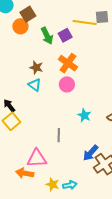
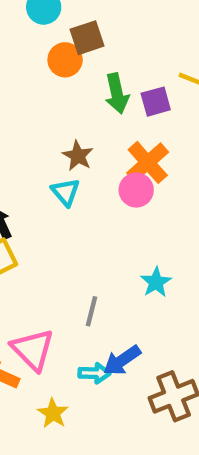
pink circle: (67, 84) -> (136, 190), moved
blue arrow: (91, 153) -> (122, 360), moved
pink triangle: (37, 158) -> (33, 350), turned 35
cyan arrow: (70, 185) -> (94, 373), moved

